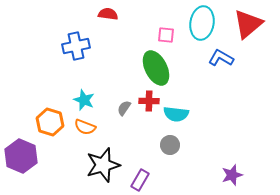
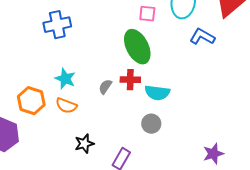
black star: (103, 165) -> (84, 144), size x0.6

